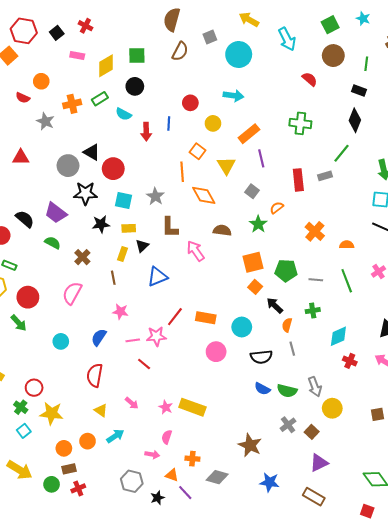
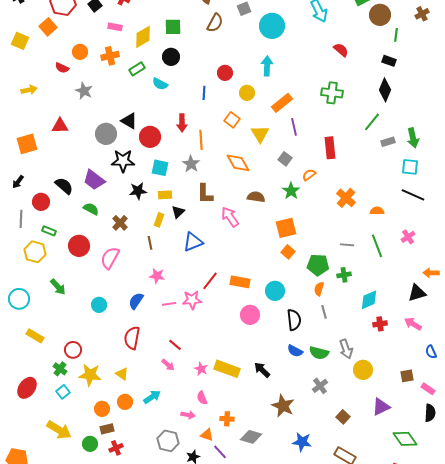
brown circle: (333, 56) -> (380, 15), moved
cyan arrow: (234, 96) -> (267, 66), turned -96
orange cross: (72, 104) -> (110, 56), moved
red arrow: (146, 132) -> (182, 123), moved
orange line: (182, 172) -> (201, 140), moved
gray rectangle: (325, 176) -> (388, 142), moved
green pentagon: (286, 270) -> (318, 265), moved
red circle: (28, 297) -> (79, 246), moved
black arrow: (275, 305) -> (262, 370), moved
black semicircle: (261, 357) -> (294, 320), turned -90
red cross: (350, 361) -> (380, 324), turned -32
red line: (144, 364) -> (175, 345), moved
yellow triangle: (101, 410) -> (122, 374), moved
brown square: (312, 432) -> (343, 417), moved
pink semicircle: (167, 437) -> (202, 398), turned -40
purple triangle: (319, 463) -> (381, 407), moved

